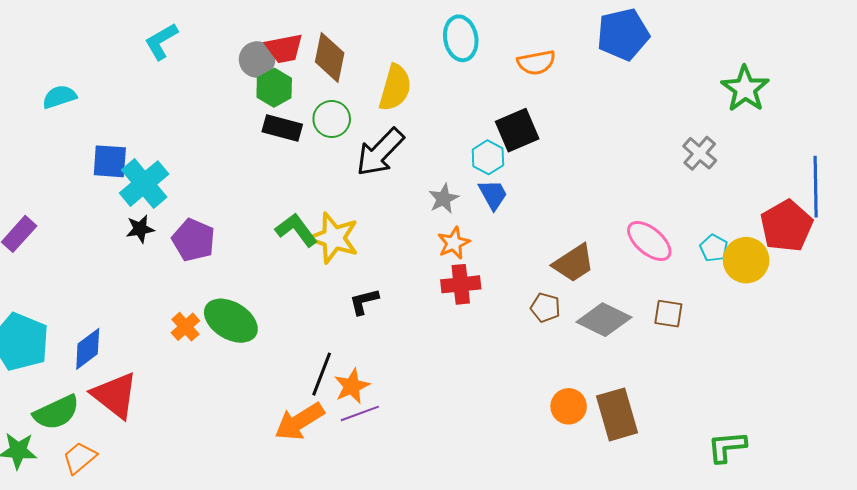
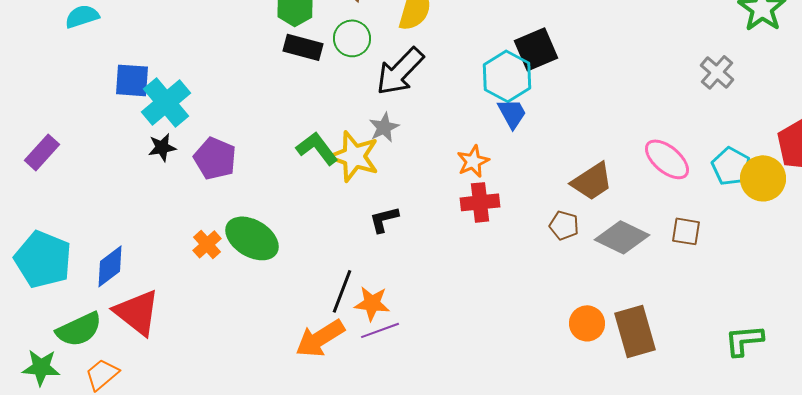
cyan hexagon: (488, 157) -> (507, 76), size x1.5
gray star: (444, 199) -> (384, 127), moved
cyan pentagon: (714, 248) -> (731, 166), size x1.4
orange star: (352, 386) -> (372, 303), turned 30
green L-shape: (727, 447) -> (744, 340), moved

